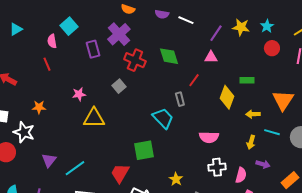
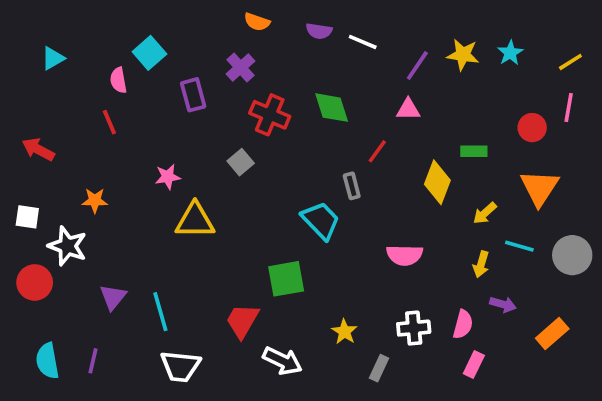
purple cross: (119, 34) -> (241, 67), size x0.7
red circle: (272, 48) -> (532, 128), moved
yellow arrow: (253, 114) -> (485, 213), turned -40
white cross: (217, 167) -> (414, 328), moved
cyan line: (75, 168) -> (160, 312), turned -70

